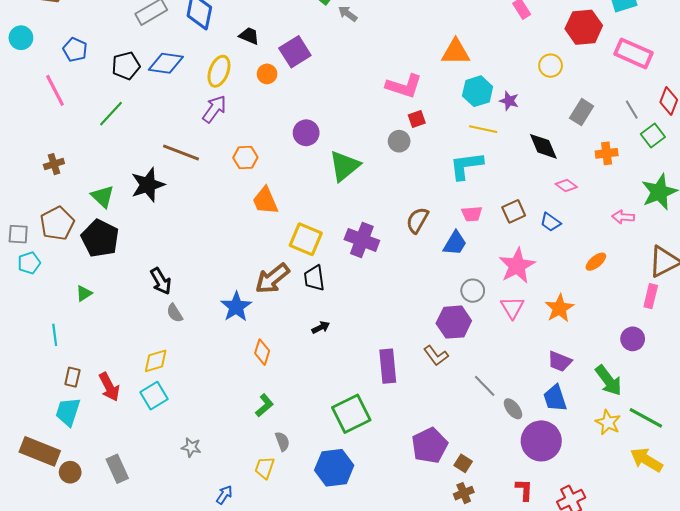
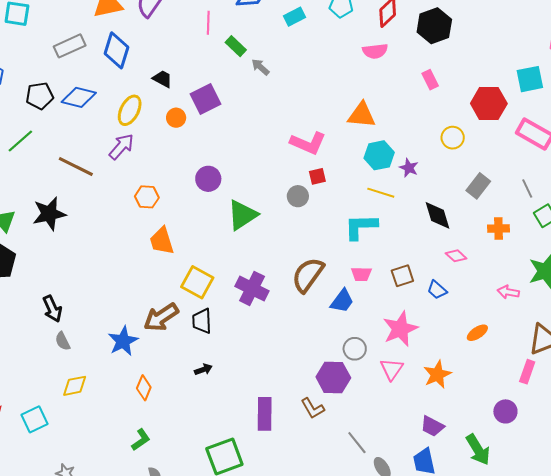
brown line: (181, 153) -> (76, 166), moved
brown semicircle: (417, 220) -> (308, 275), size x1.4
yellow diamond: (156, 361) -> (75, 386), moved

